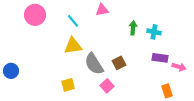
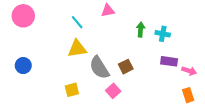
pink circle: (35, 15) -> (23, 16), moved
blue circle: (11, 71) -> (23, 66), moved
orange rectangle: (167, 91) -> (188, 95), moved

